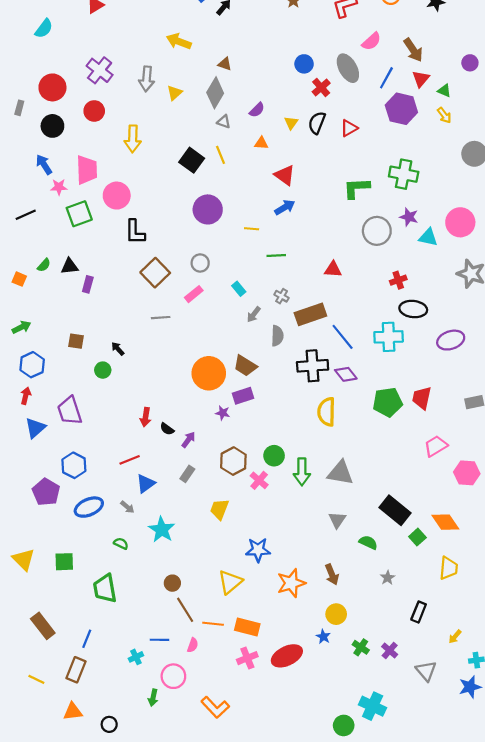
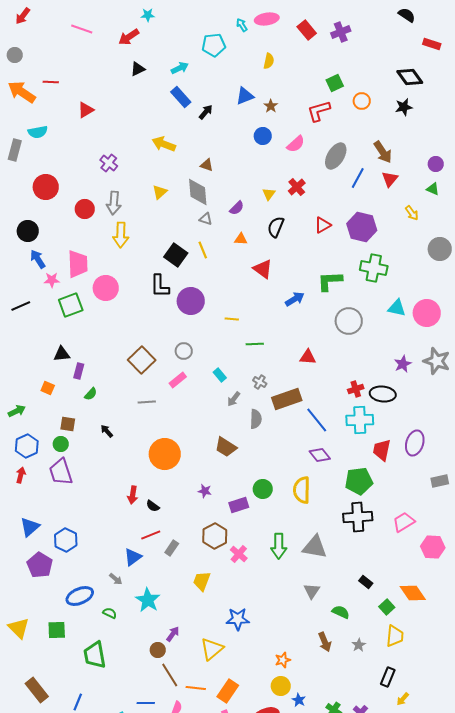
cyan semicircle: (44, 29) -> (38, 132), turned 42
pink semicircle: (371, 41) -> (296, 144), moved
blue circle: (304, 64) -> (263, 136), moved
gray ellipse: (348, 68) -> (336, 156), moved, turned 60
purple cross: (100, 70) -> (109, 163), moved, size x0.7
gray arrow: (147, 79) -> (114, 203), moved
green triangle: (444, 91) -> (433, 189), moved
gray diamond: (215, 93) -> (198, 192), turned -36
gray rectangle: (19, 108) -> (15, 150), moved, size x1.5
purple hexagon: (401, 109) -> (362, 227), moved
yellow triangle: (291, 123) -> (269, 194), moved
black semicircle: (317, 123) -> (276, 227), moved
black circle: (52, 126) -> (28, 231), moved
blue arrow: (285, 207) -> (295, 299), moved
purple star: (409, 217) -> (403, 364), moved, turned 30
black L-shape: (135, 232) -> (160, 286), moved
cyan triangle: (428, 237) -> (397, 308), moved
green semicircle: (44, 265) -> (91, 394), moved
orange square: (19, 279) -> (48, 388), moved
red cross: (398, 280) -> (356, 389), moved
purple ellipse: (451, 340) -> (415, 443), moved, turned -55
black cross: (313, 366) -> (358, 517), moved
green circle: (103, 370) -> (61, 444), moved
orange circle: (209, 373) -> (165, 454), moved
purple rectangle: (243, 396) -> (239, 505), moved
red trapezoid: (422, 398) -> (382, 450), moved
purple trapezoid: (70, 411) -> (61, 472), moved
blue triangle: (35, 428) -> (30, 527), moved
purple arrow: (188, 440) -> (173, 634), moved
green circle: (274, 456) -> (263, 489), moved
red line: (130, 460) -> (151, 535), moved
blue ellipse: (89, 507) -> (80, 596), moved
black rectangle: (395, 510) -> (366, 582), size x0.5
yellow trapezoid: (449, 568) -> (395, 636), moved
brown arrow: (332, 575) -> (325, 642), moved
orange star: (291, 583) -> (283, 660), moved, size x0.6
yellow circle: (336, 614) -> (281, 686), moved
orange rectangle: (247, 627) -> (228, 691), turned -70
yellow arrow: (455, 637) -> (403, 699), moved

